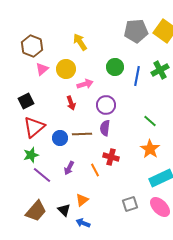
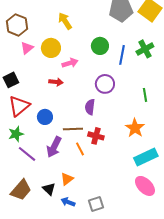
red arrow: (71, 103) -> (56, 82), turned -64
purple circle: (106, 105) -> (105, 84), moved
green line: (150, 121) -> (145, 95), moved, turned 40
brown line: (82, 134) -> (73, 129), moved
purple arrow: (69, 168) -> (54, 147), size x1.5
gray square: (130, 204) -> (96, 204), moved

